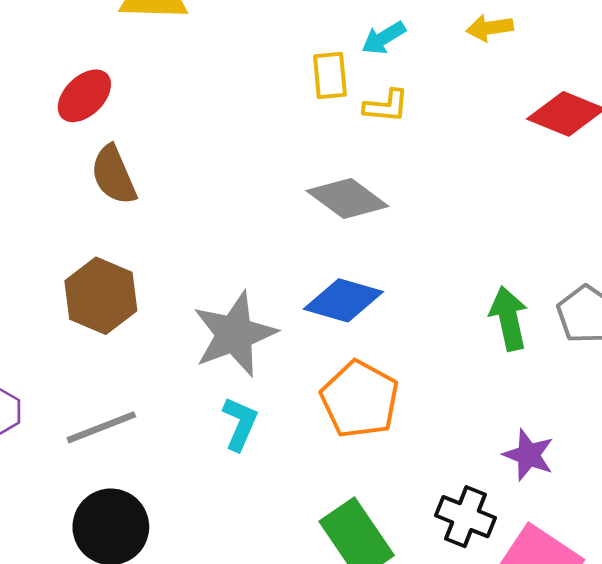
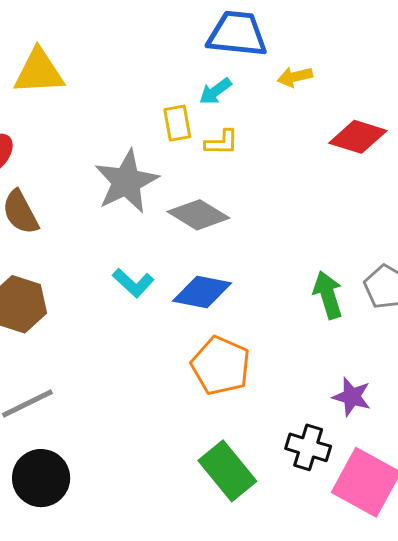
gray star: (234, 334) -> (126, 182), moved
cyan L-shape: (240, 424) -> (133, 283), moved, turned 114

